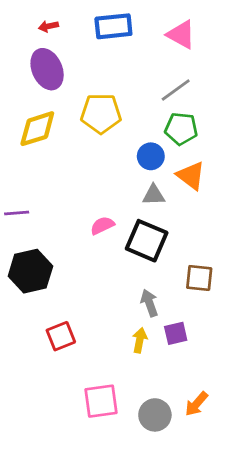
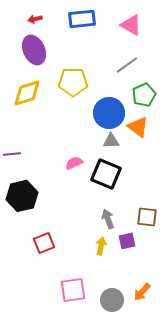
green pentagon: (181, 129) -> (144, 95), moved, turned -30
blue circle: (151, 156) -> (109, 113), size x1.6
brown square: (199, 278) -> (147, 217), moved

